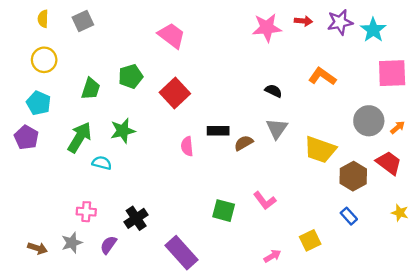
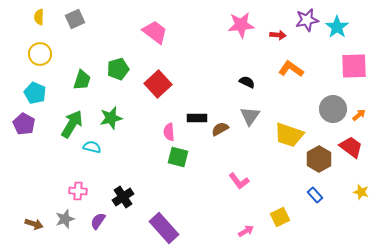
red arrow: (303, 21) -> (278, 35), moved
green square: (224, 211) -> (178, 157), moved

